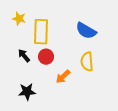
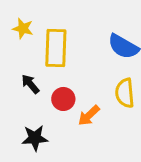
red circle: (46, 57) -> (63, 99), moved

